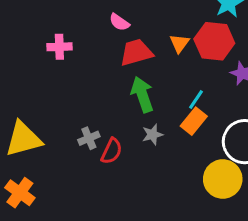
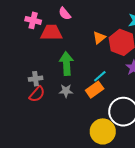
pink cross: (59, 47) -> (33, 20), moved
red trapezoid: (136, 52) -> (51, 33), moved
gray cross: (89, 138) -> (36, 79), moved

